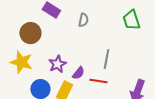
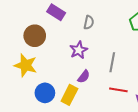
purple star: (57, 64) -> (79, 50), moved
red line: (98, 81) -> (118, 90), moved

